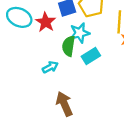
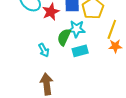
cyan arrow: (50, 67) -> (44, 50), turned 72

